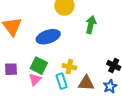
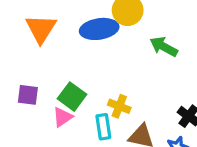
green arrow: (91, 25) -> (164, 47), turned -84
blue ellipse: (48, 37) -> (99, 29), moved

